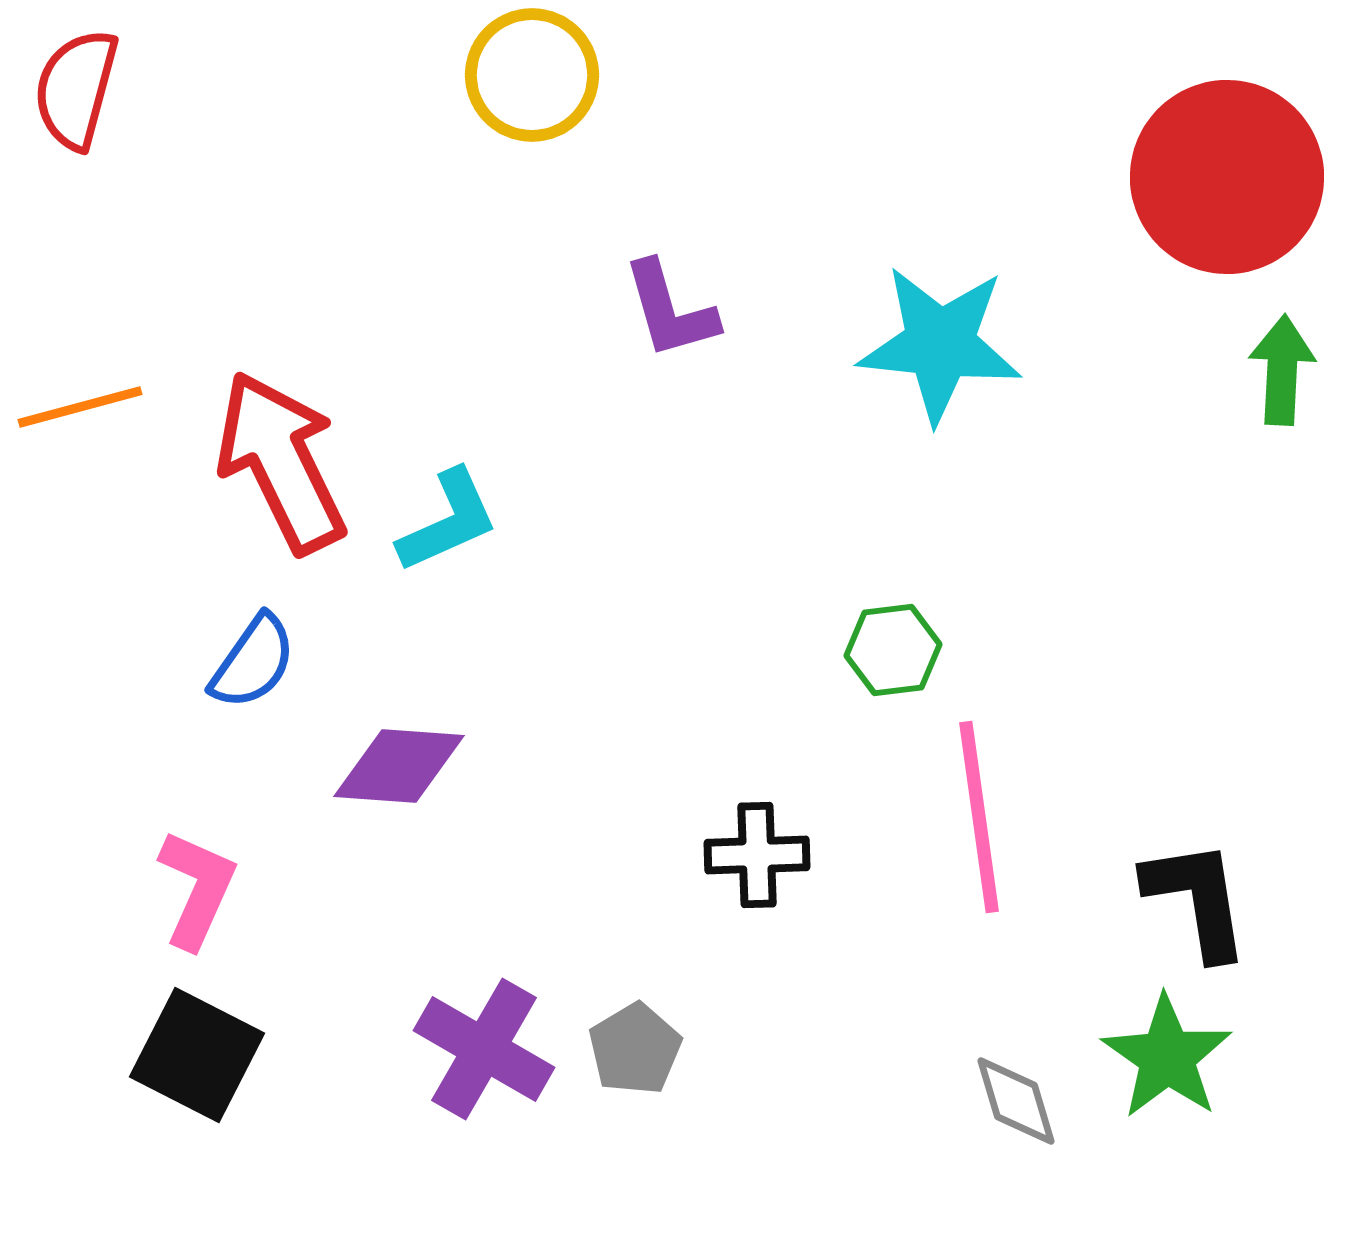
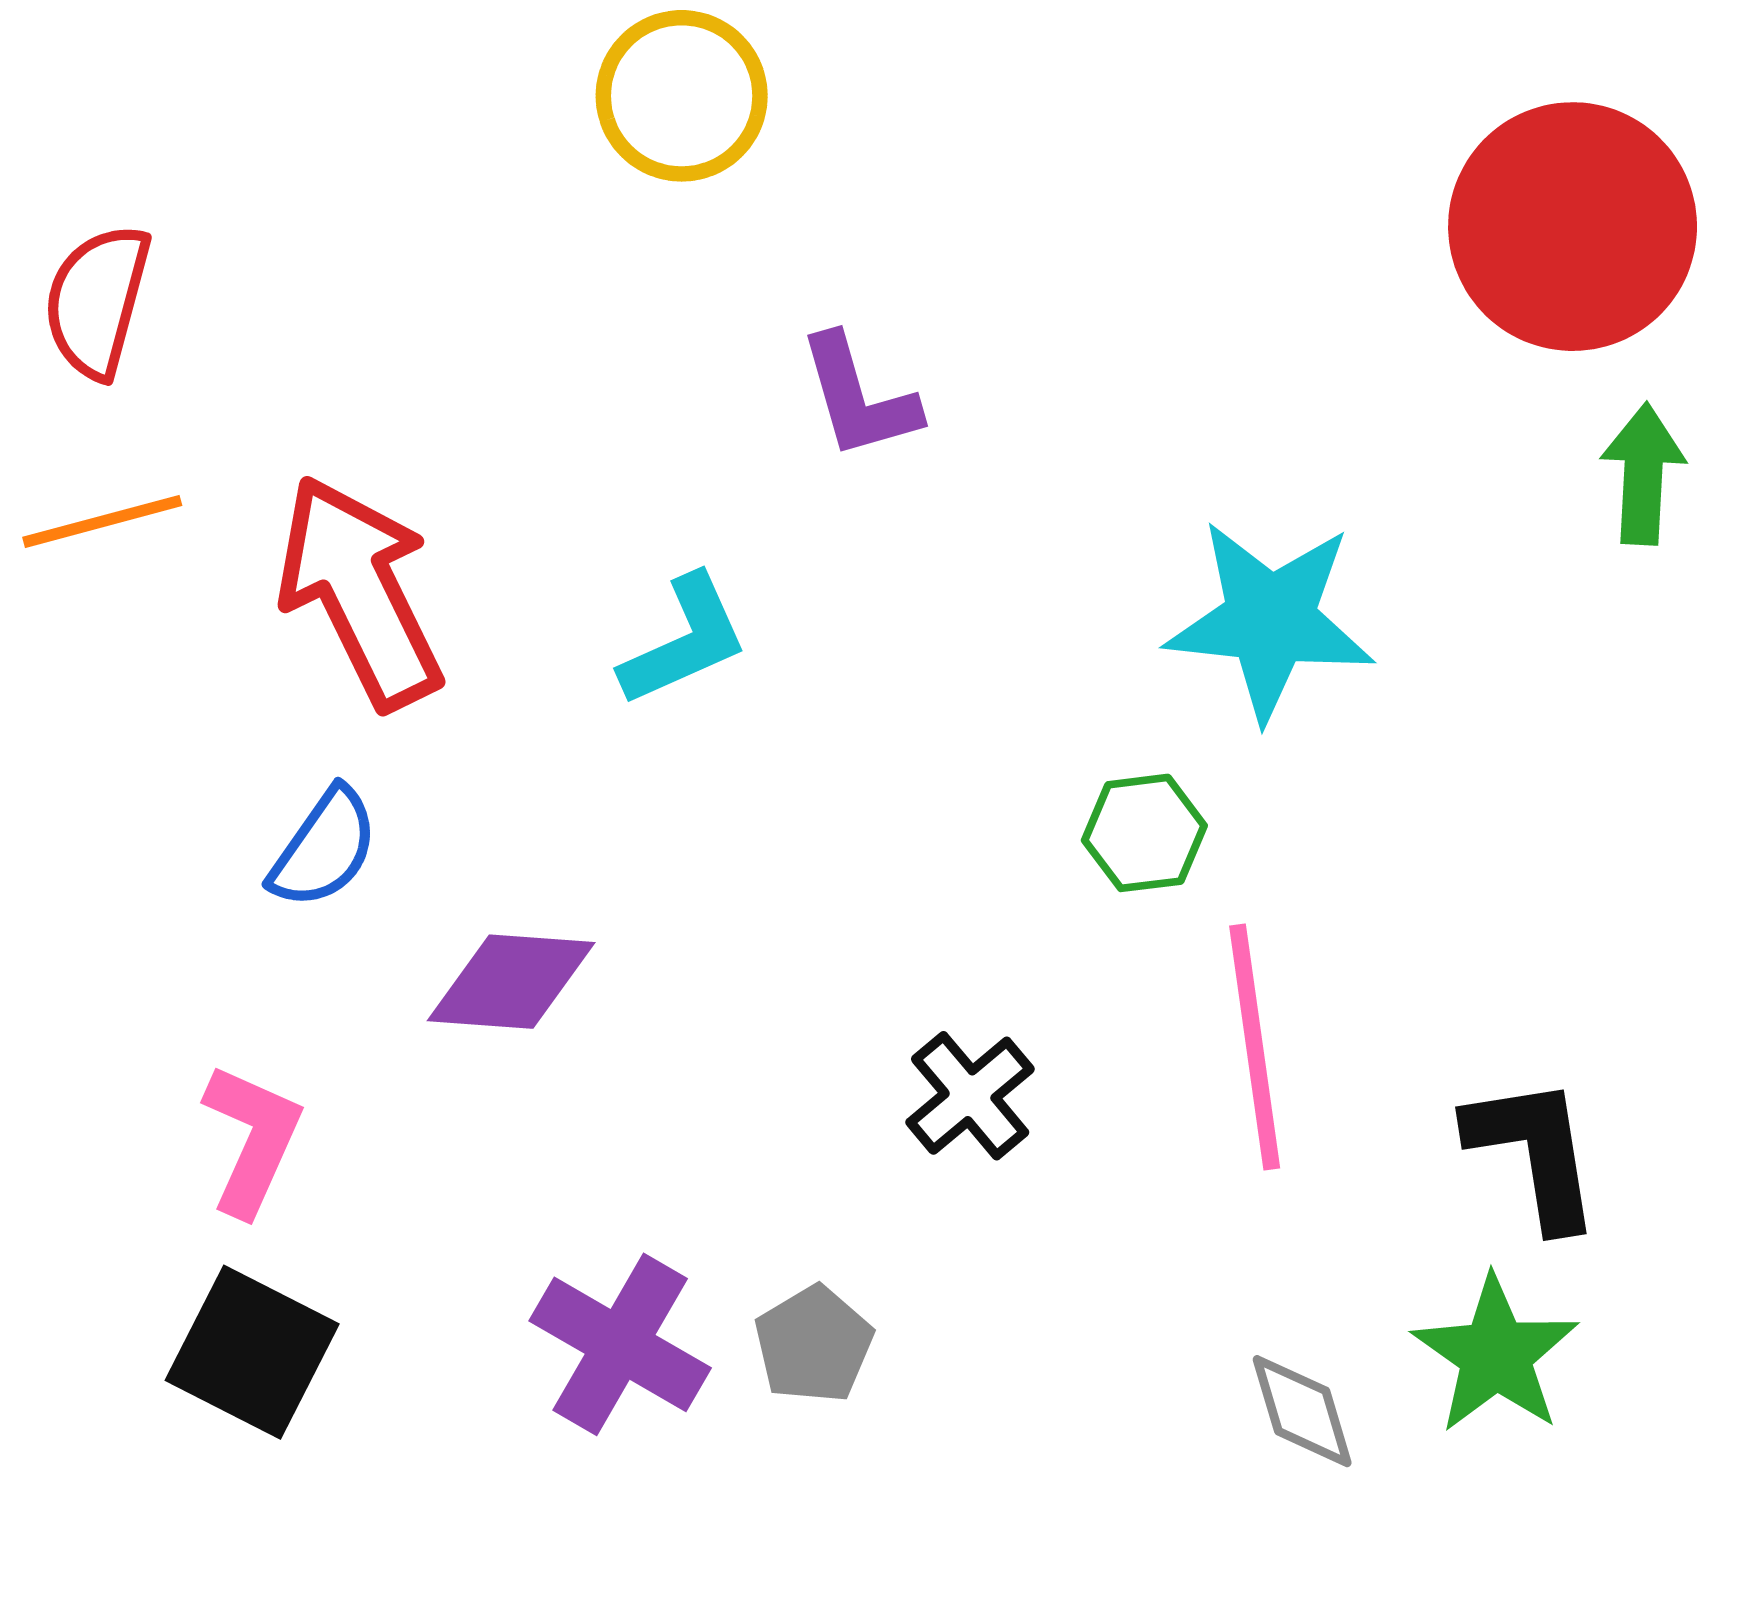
red semicircle: (76, 89) -> (97, 301), moved
cyan star: (940, 344) -> (1270, 620), moved
cyan L-shape: (448, 521) -> (684, 641), moved
black cross: (757, 855) -> (970, 1096), turned -38

